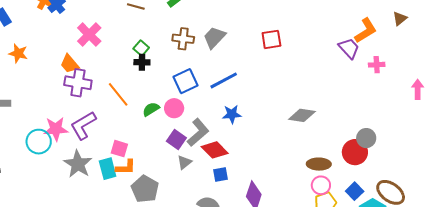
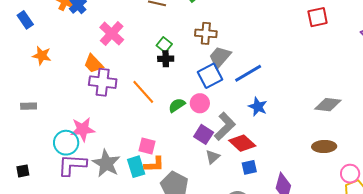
gray trapezoid: (214, 37) -> (220, 57), moved
red square: (271, 39) -> (318, 17), moved
blue star: (232, 114) -> (258, 107), turned 30
purple L-shape: (83, 125) -> (72, 165), moved, turned 36
brown ellipse: (319, 164) -> (324, 146), moved

